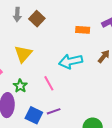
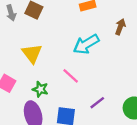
purple line: (54, 111) -> (97, 103), moved

